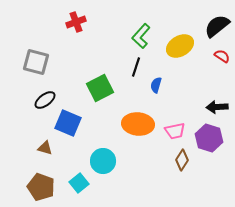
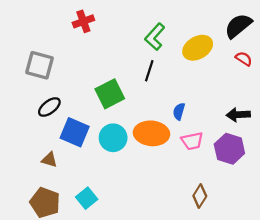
blue semicircle: (156, 85) -> (179, 111), moved
brown diamond: (182, 160) -> (200, 196), moved
cyan circle: (103, 161) -> (113, 138), moved

